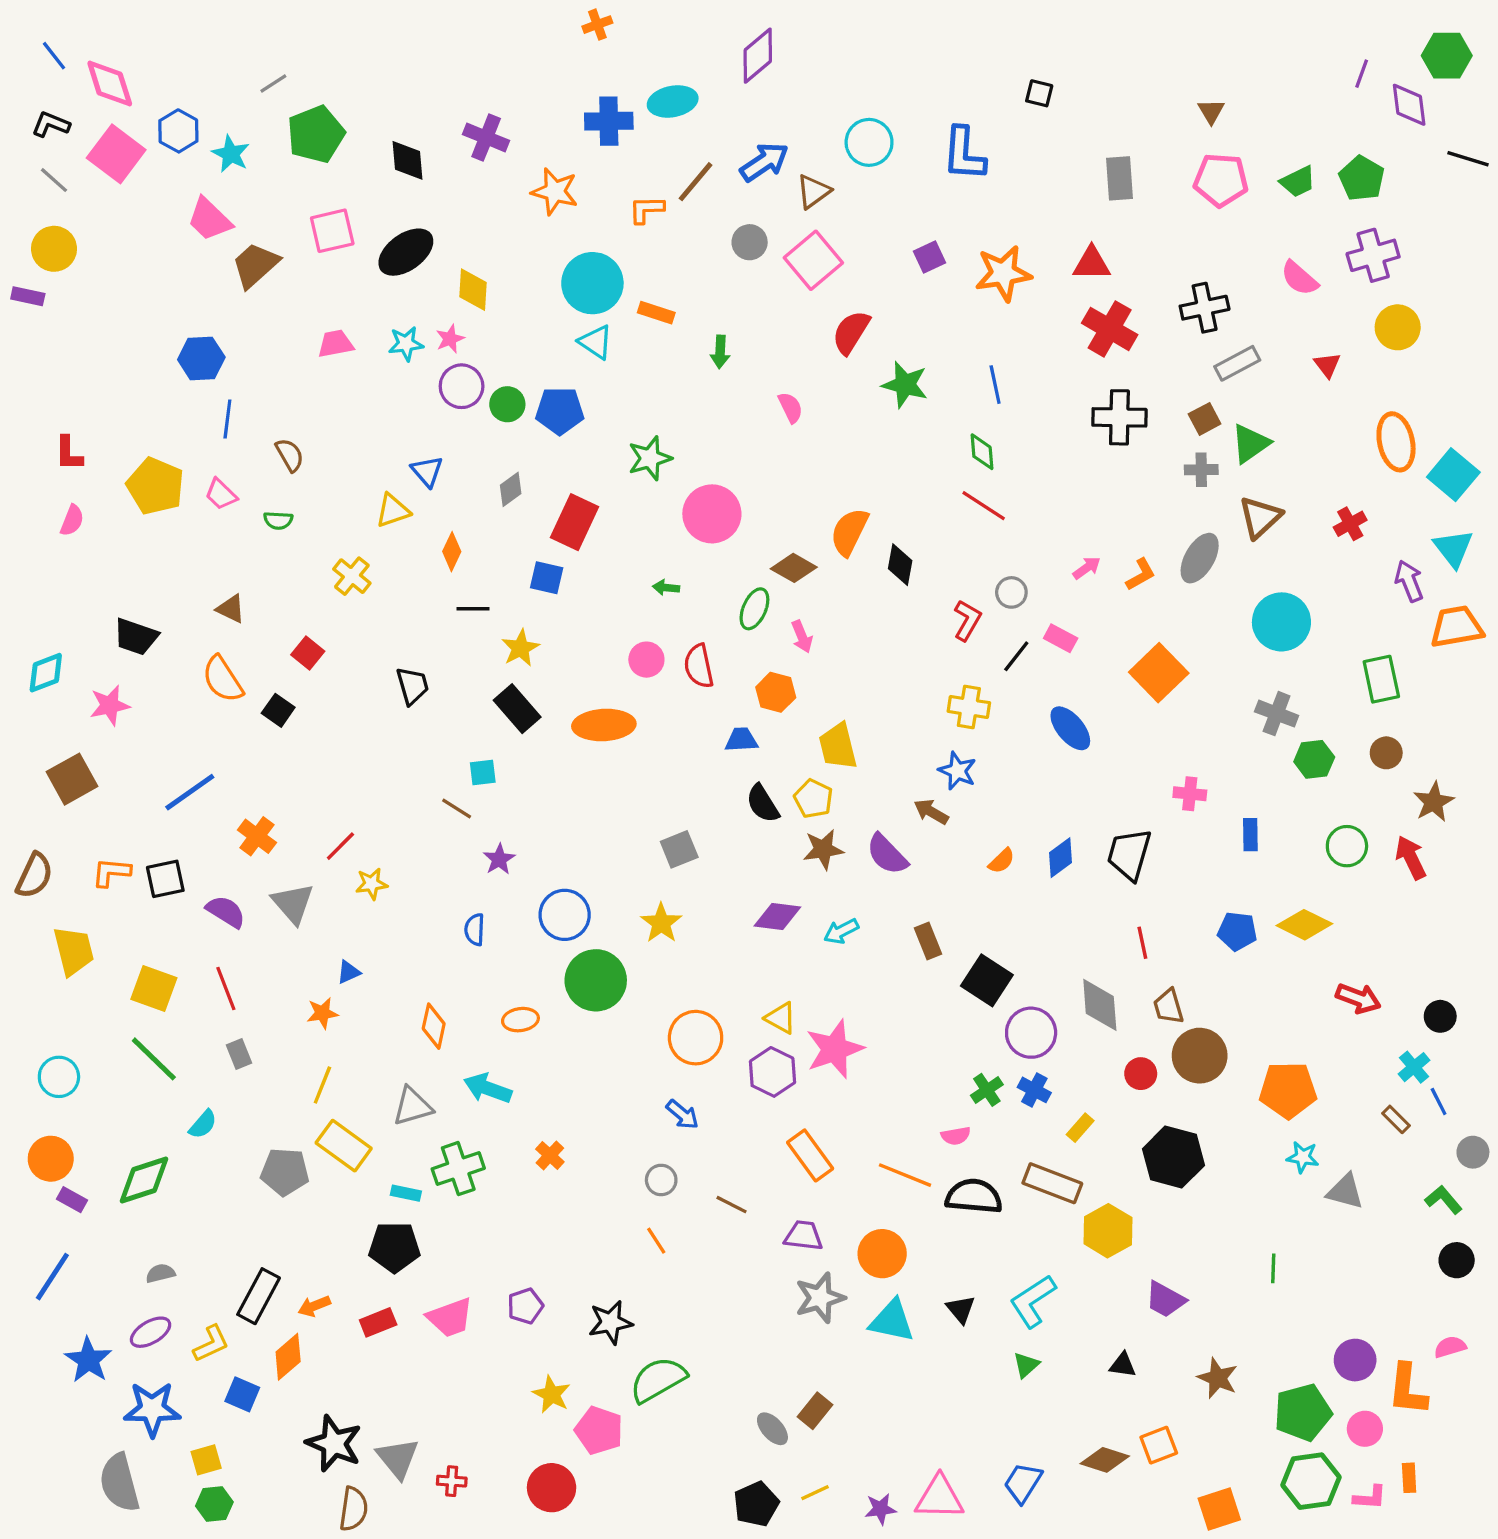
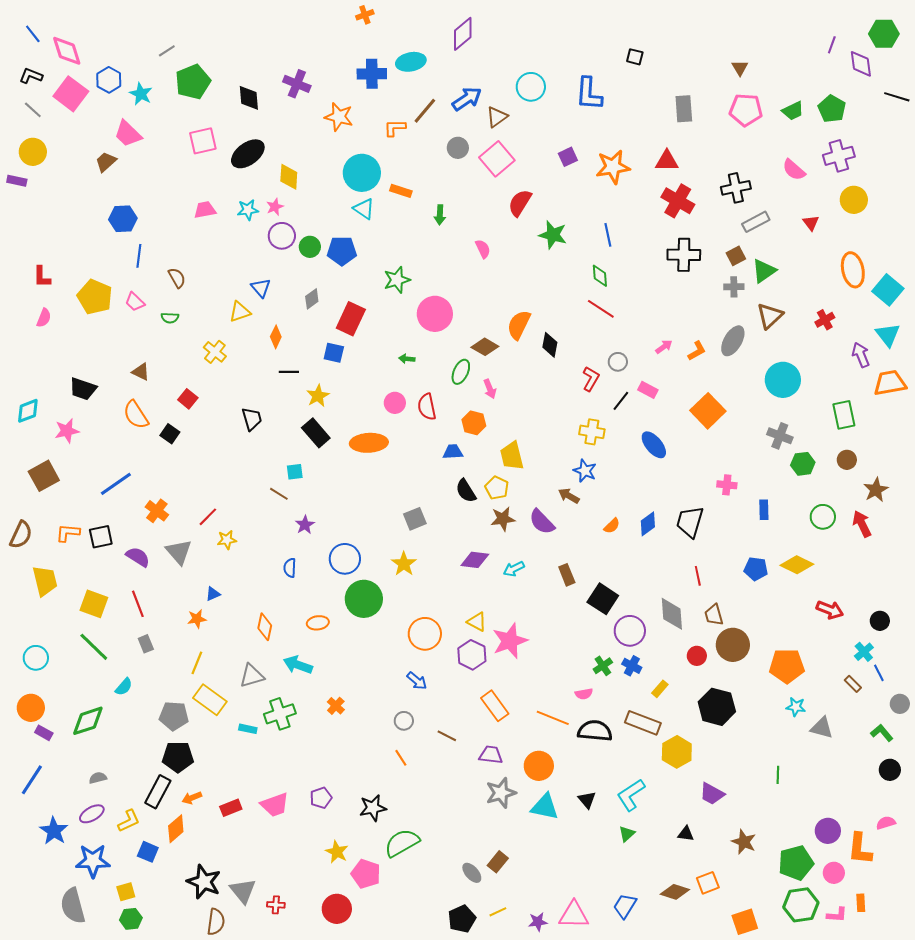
brown trapezoid: (255, 265) -> (106, 162), moved, size x0.7
black pentagon: (394, 1247) -> (178, 757), moved

